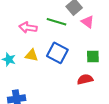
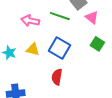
green square: (93, 57) -> (97, 44), moved, turned 32
red semicircle: (85, 79) -> (57, 77), moved, turned -70

